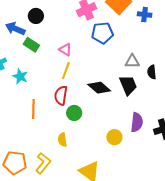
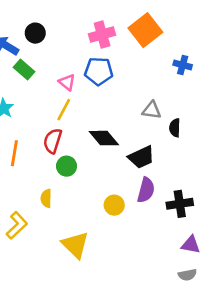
blue cross: (145, 15) -> (183, 65), moved
blue pentagon: (102, 33) -> (99, 71), moved
black trapezoid: (128, 85) -> (141, 157), moved, turned 80

